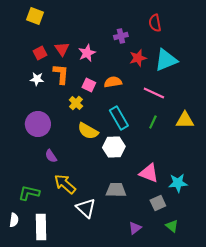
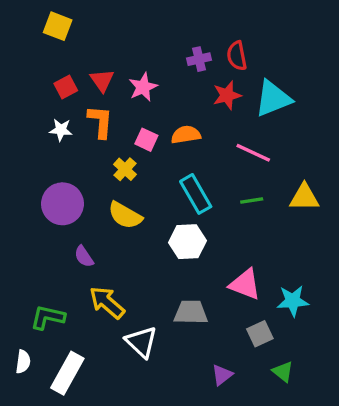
red semicircle: (155, 23) -> (237, 56), moved
green line: (153, 122) -> (252, 201), turned 56
yellow semicircle: (88, 131) -> (125, 215), moved
white rectangle: (41, 227) -> (67, 373), turned 30

